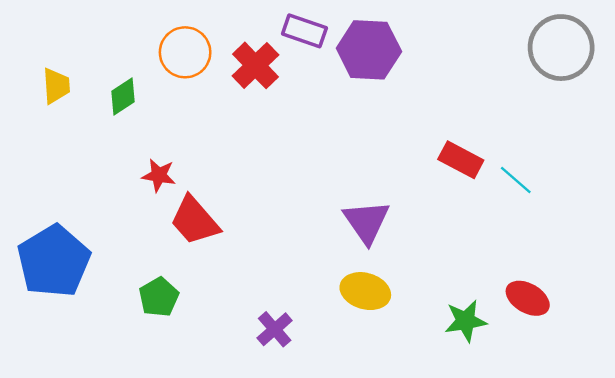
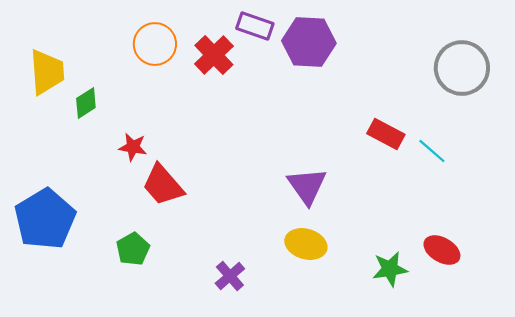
gray circle: (561, 48) -> (462, 68), moved
yellow trapezoid: (56, 86) -> (47, 72), size x1.5
green diamond: (123, 96) -> (86, 103), moved

